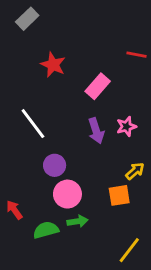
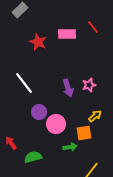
red line: (136, 55) -> (93, 27), moved, turned 40
pink rectangle: (98, 86) -> (67, 34), moved, turned 48
pink circle: (67, 194) -> (56, 124), moved
green arrow: (78, 221) -> (70, 147), moved

